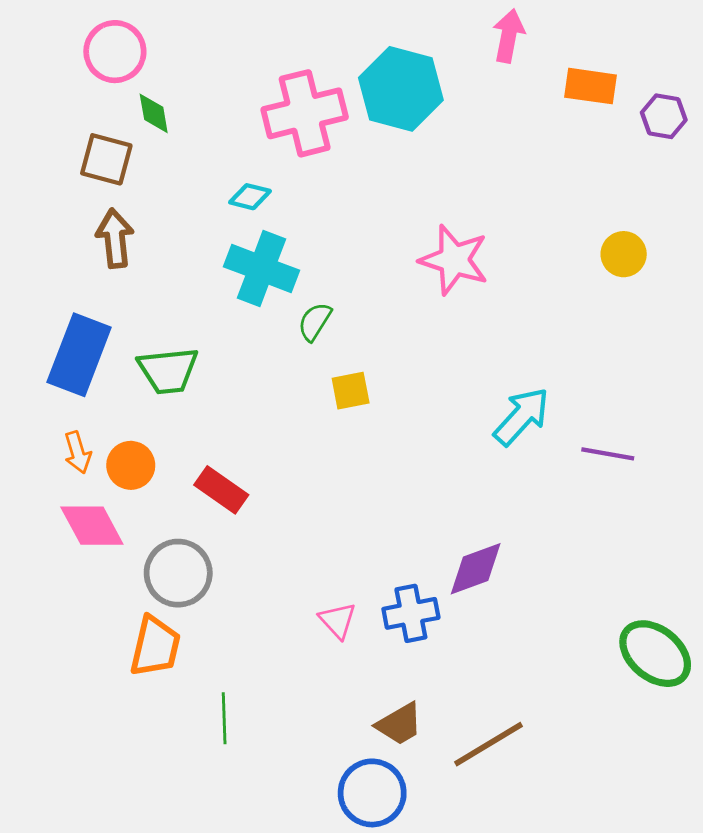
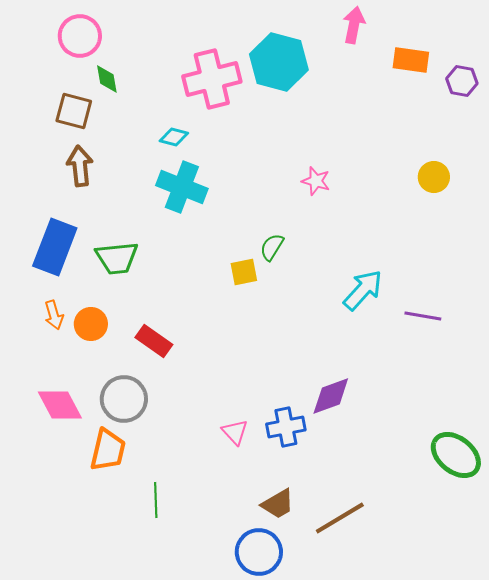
pink star: (454, 260) -> (316, 181), size x0.6
green semicircle: (315, 322) -> (272, 247), moved
pink diamond: (92, 526) -> (60, 405), moved

